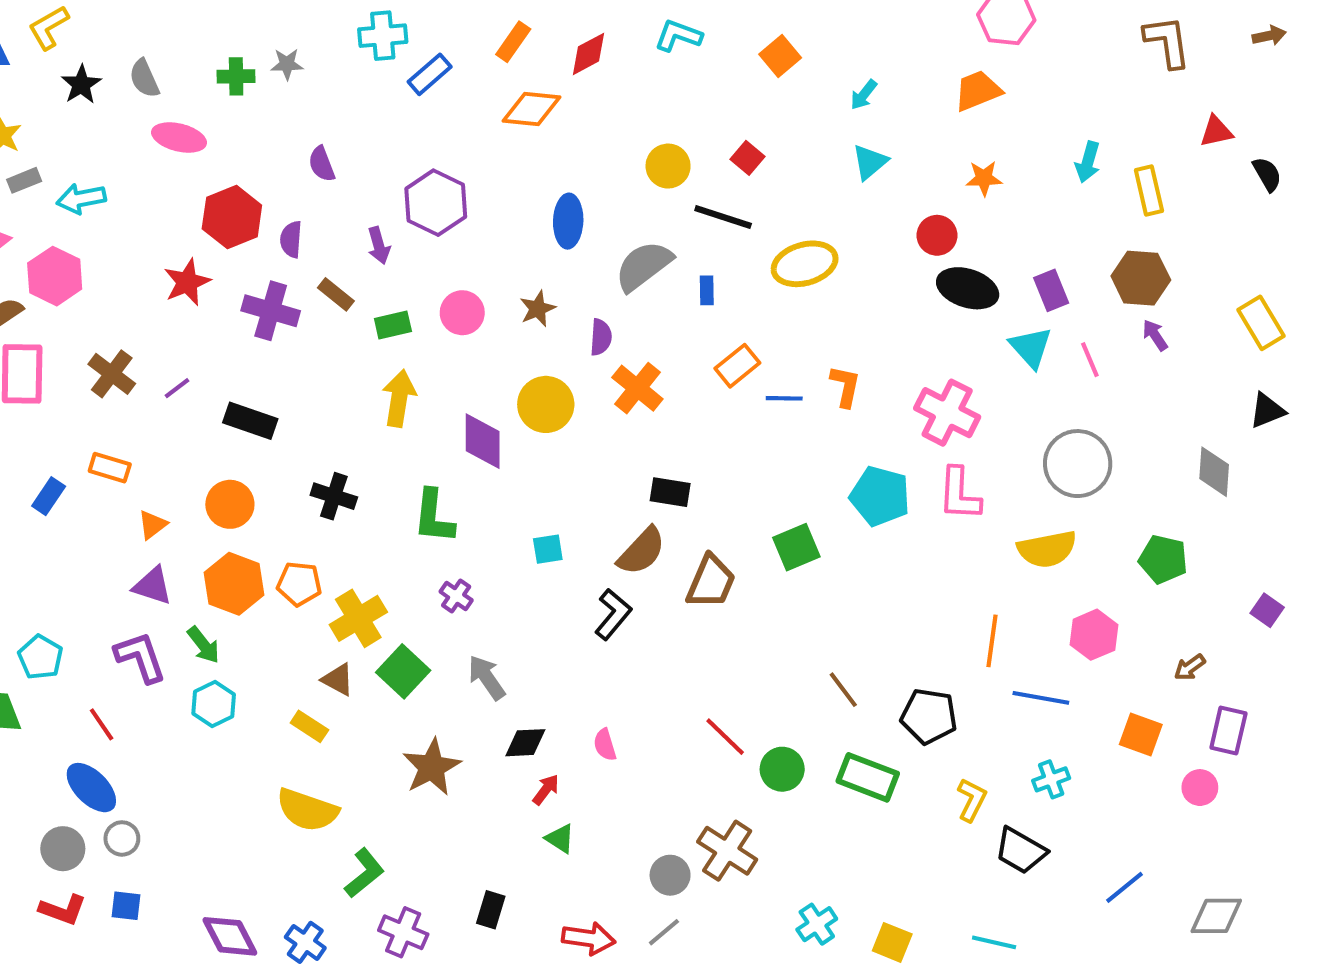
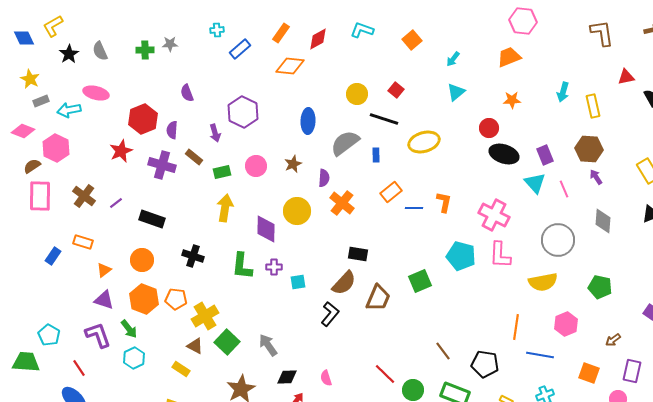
cyan cross: (383, 36) -> (217, 30), size x0.6
pink ellipse: (179, 138) -> (96, 93), moved
gray diamond: (1214, 472) -> (603, 221), moved
purple cross: (456, 596) -> (274, 267), moved, turned -35

